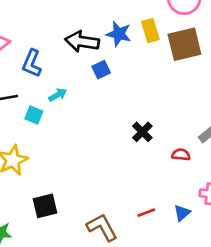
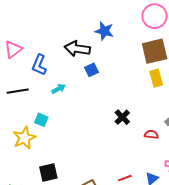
yellow rectangle: (150, 31) -> (156, 78), moved
blue star: (119, 34) -> (104, 31), moved
cyan square: (34, 115) -> (41, 120), moved

